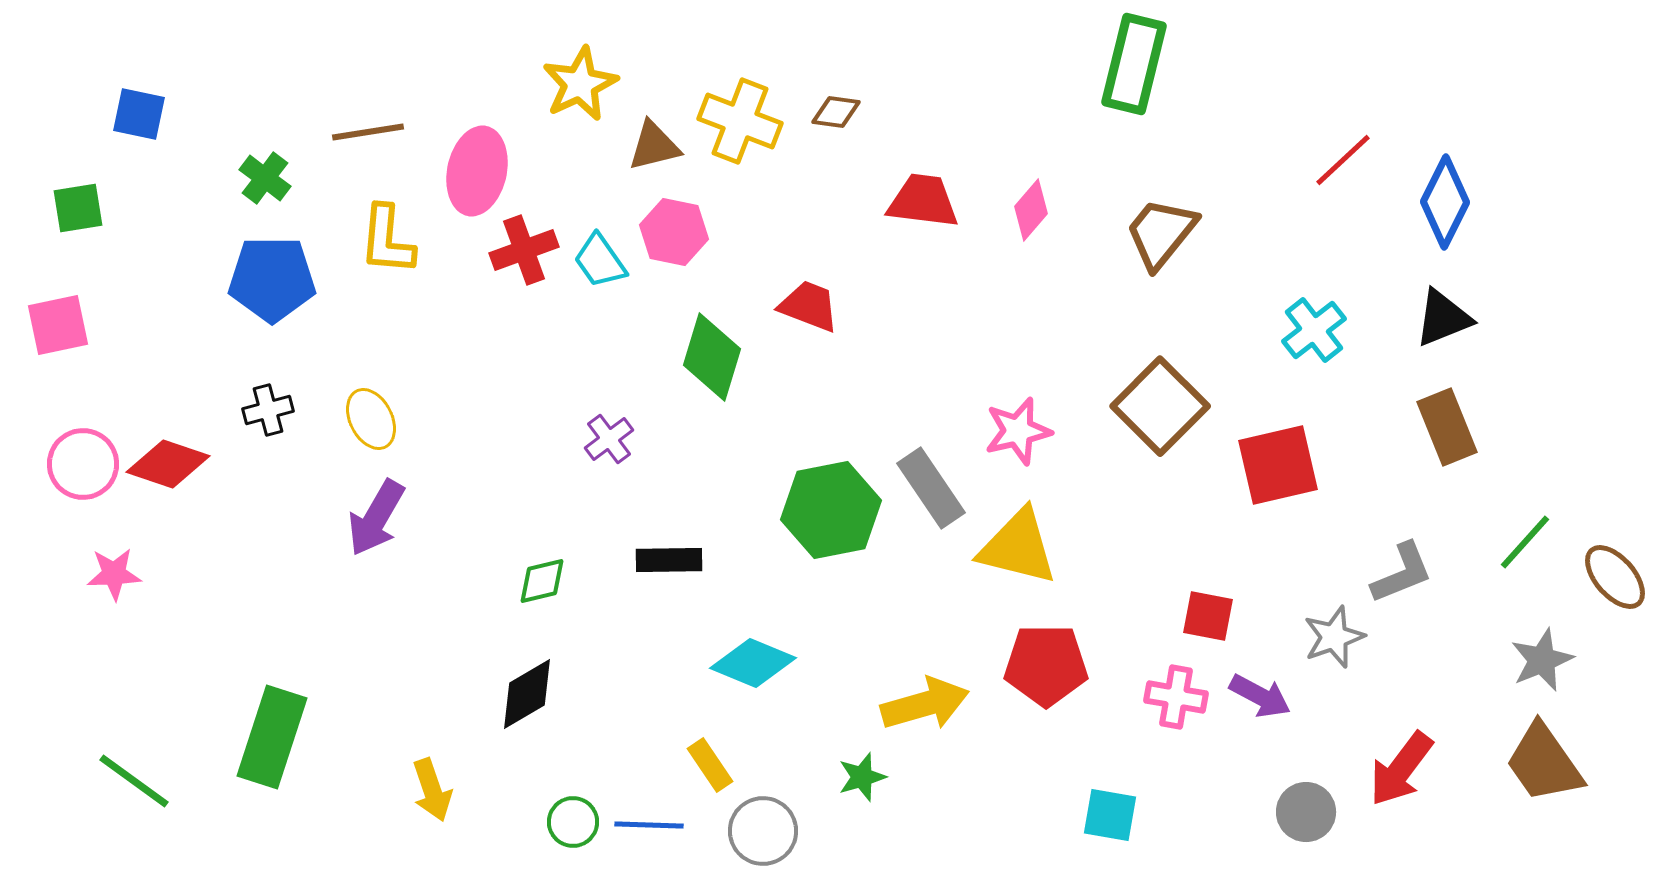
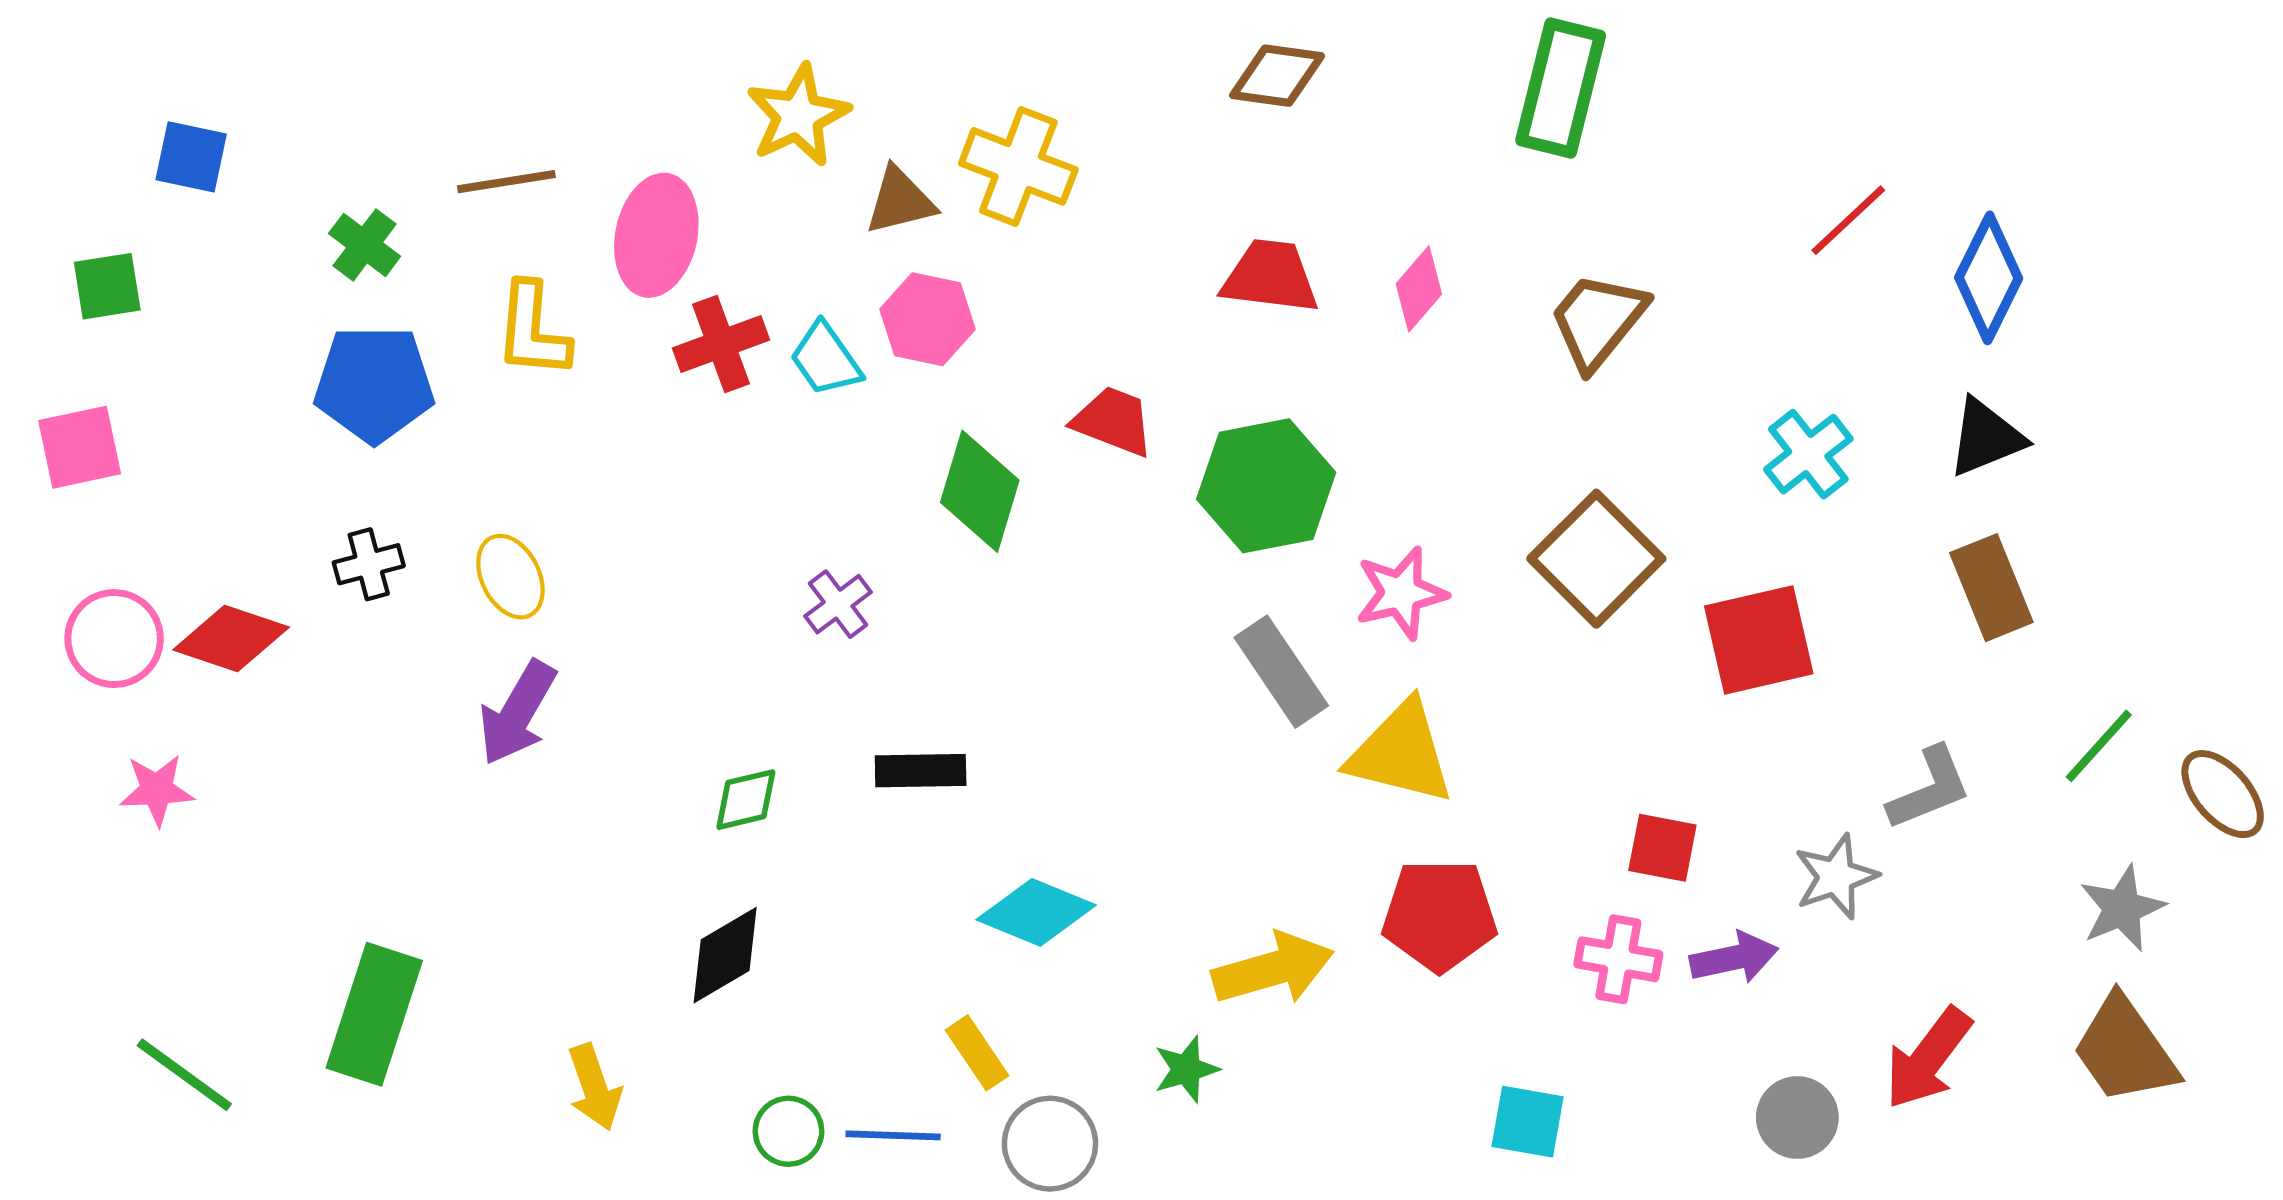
brown diamond: (836, 112) -> (1277, 76), moved, size x1.4
green hexagon: (831, 510) -> (1266, 486), moved
purple arrow: (1260, 696) -> (1734, 958), turned -40

